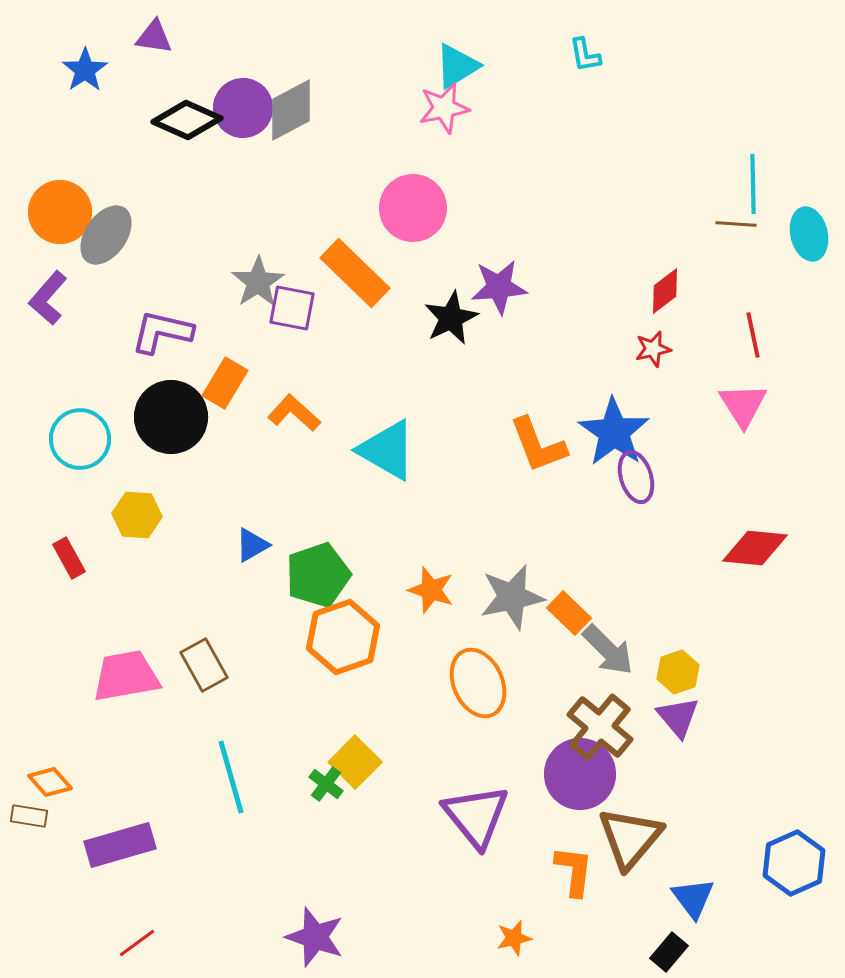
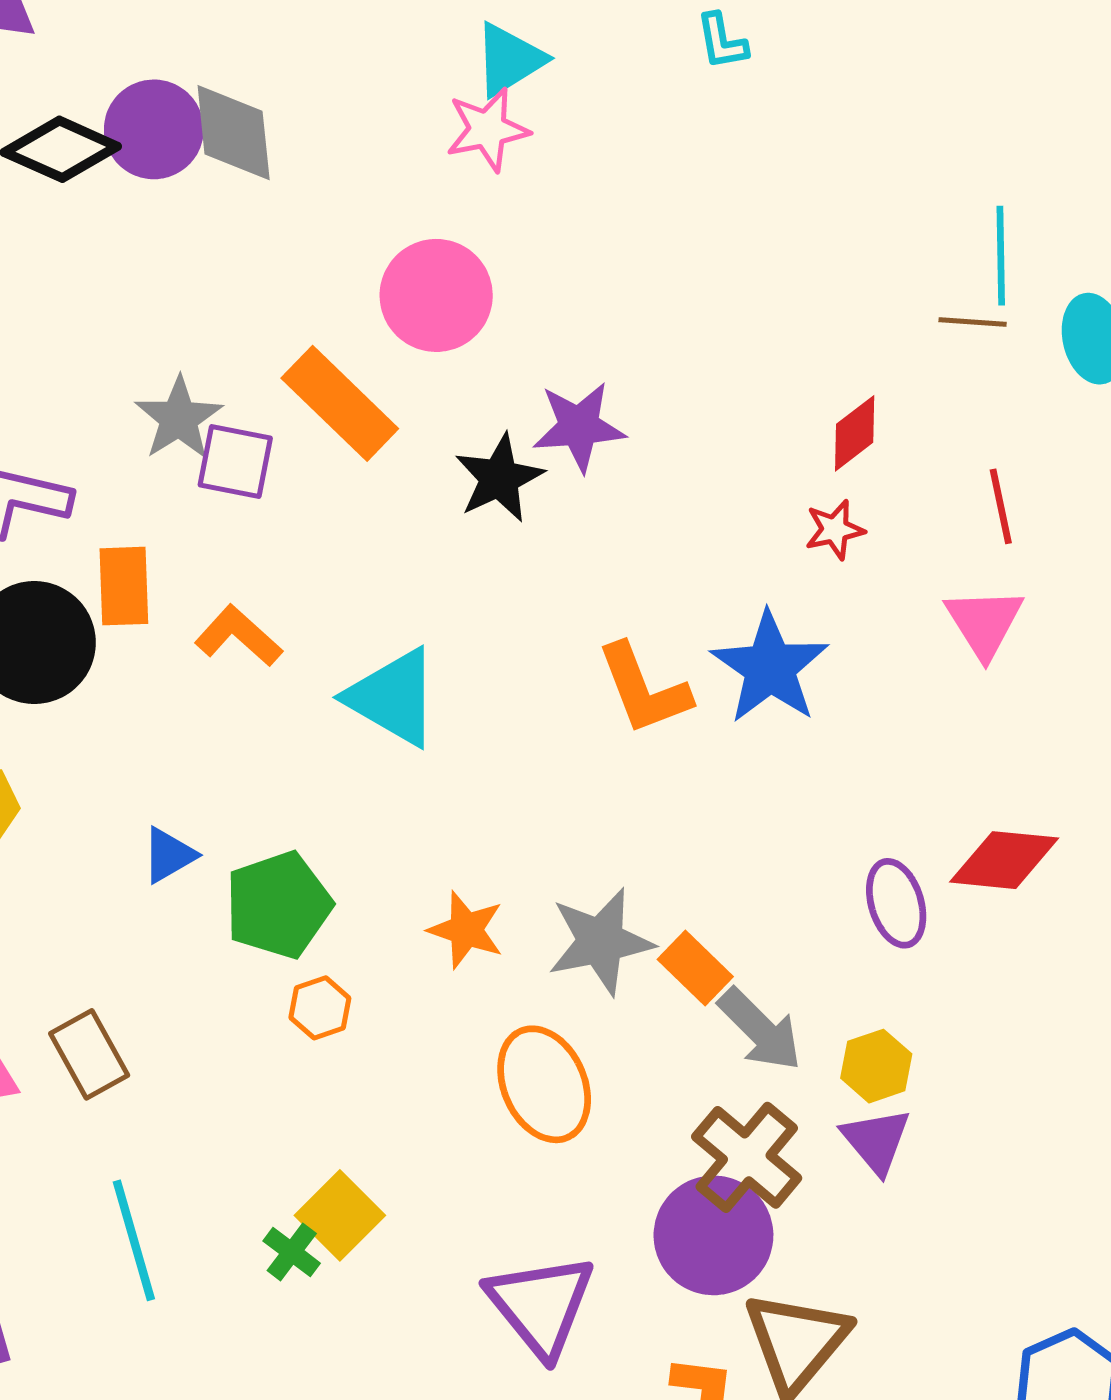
gray diamond: (291, 110) -> (234, 133), turned -68
orange rectangle: (225, 383) -> (124, 586), turned -33
purple ellipse: (636, 477) -> (896, 903), moved
orange hexagon: (343, 637) -> (320, 1008), size x0.5

